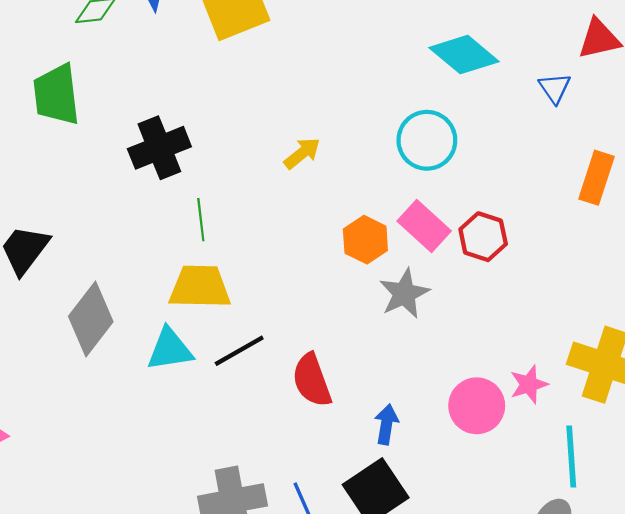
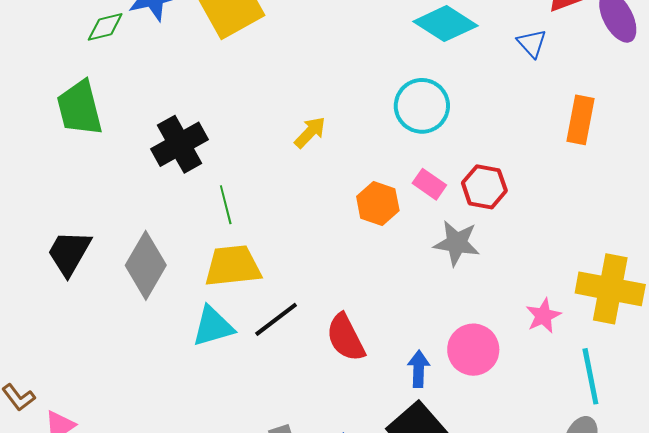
pink rectangle: (424, 226) -> (429, 184), size x0.7
gray star: (404, 294) -> (457, 243), moved, turned -30
gray diamond: (91, 319) -> (146, 265), moved
pink circle: (477, 406) -> (473, 350), moved

